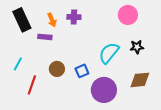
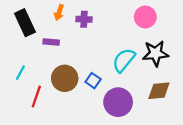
orange arrow: (52, 20) -> (59, 12), moved, turned 40
black star: (137, 47) -> (156, 53), size x1.6
brown circle: (57, 69) -> (65, 78), size x1.5
blue square: (82, 71) -> (93, 81), turned -32

